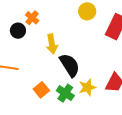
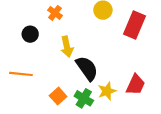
orange cross: (32, 18) -> (55, 13), moved

